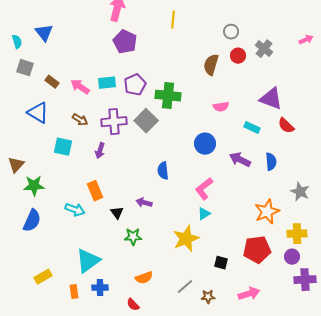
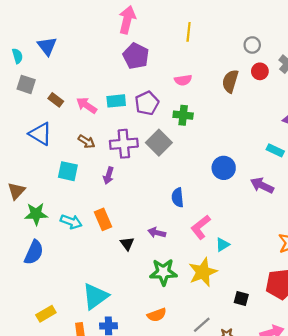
green cross: (168, 96) -> (183, 115), size x0.7
pink semicircle: (221, 107) -> (183, 80), moved
pink L-shape: (204, 189) -> (201, 227), moved
cyan arrow: (75, 210) -> (71, 222), moved
green star: (133, 237) -> (163, 272), moved, size x1.4

